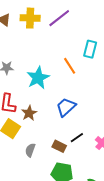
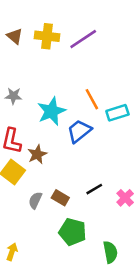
cyan rectangle: (90, 49) -> (117, 113), moved, turned 54
blue trapezoid: (66, 107) -> (79, 131), moved
brown rectangle: (59, 146) -> (60, 198), moved

